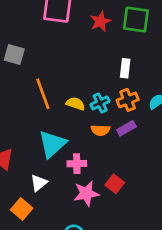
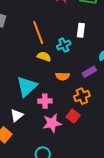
orange line: (43, 94) -> (38, 32), moved
orange cross: (128, 100) -> (82, 96), moved
cyan cross: (100, 103) -> (64, 45), moved
purple rectangle: (126, 128) -> (89, 72), moved

